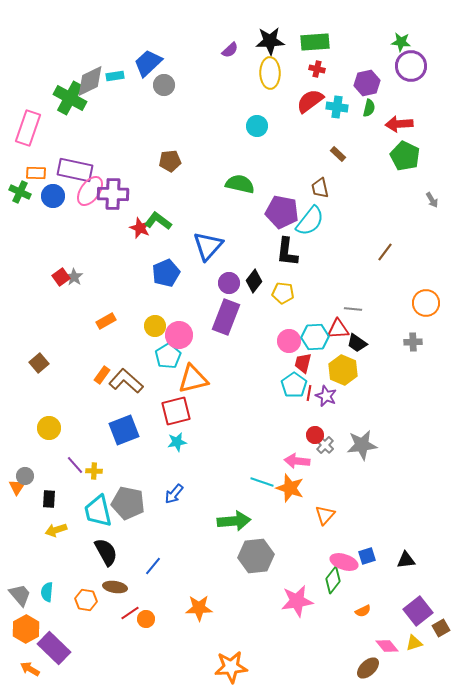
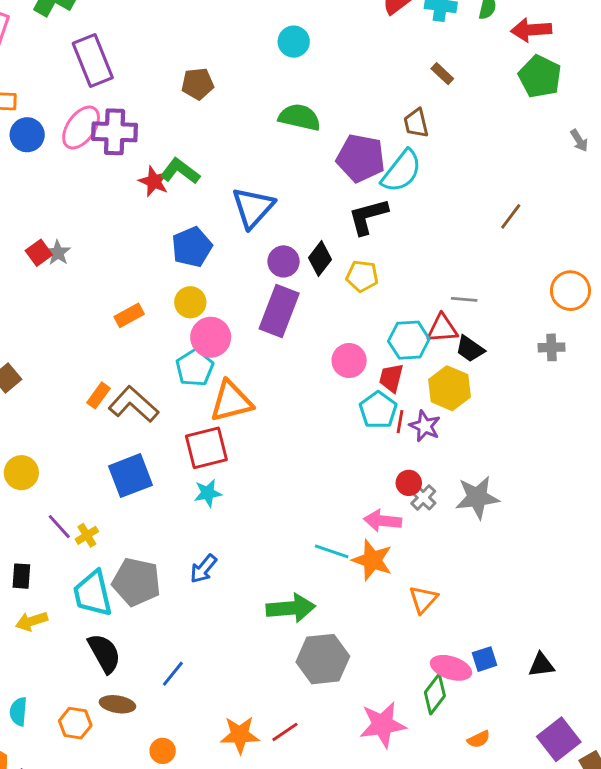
cyan circle: (257, 126) -> (294, 42), moved
purple rectangle: (75, 170) -> (93, 60), moved, turned 56
black L-shape: (287, 252) -> (368, 216), turned 68
orange rectangle: (106, 321) -> (129, 315), moved
yellow circle: (155, 326) -> (190, 302), moved
pink circle: (289, 341) -> (349, 361), moved
yellow cross: (94, 471) -> (87, 535), turned -35
red line: (130, 613) -> (285, 732), moved

